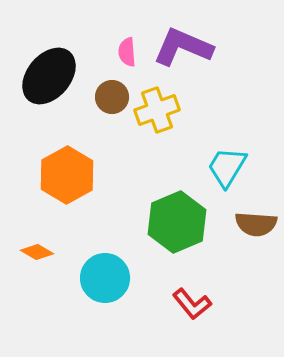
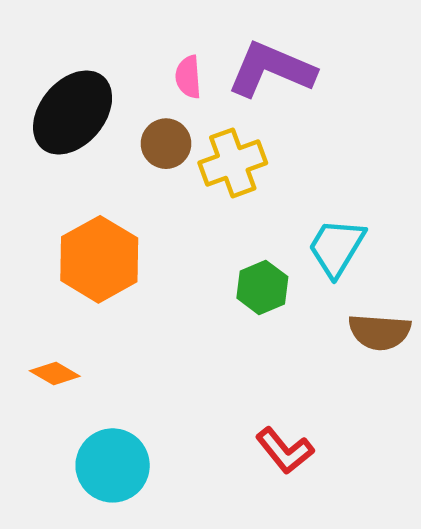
green hexagon: (177, 222) -> (262, 287), moved, size x0.6
cyan circle: (105, 278) -> (113, 465), moved

